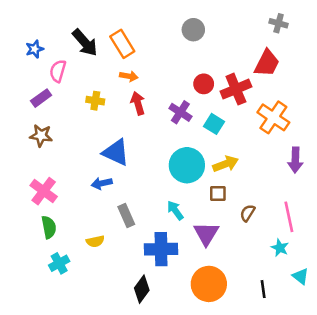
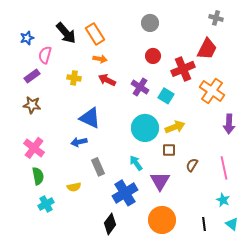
red circle: (204, 84) -> (153, 56), moved
red arrow: (138, 103) -> (107, 80), turned -48
cyan star: (280, 248) -> (223, 200), moved
blue cross: (161, 249) -> (125, 193), turned -30
cyan triangle: (300, 276) -> (232, 224), moved

